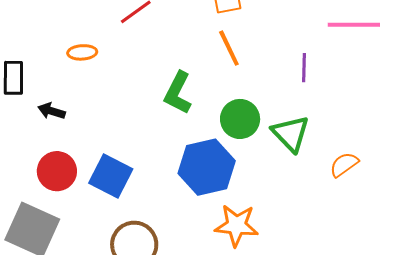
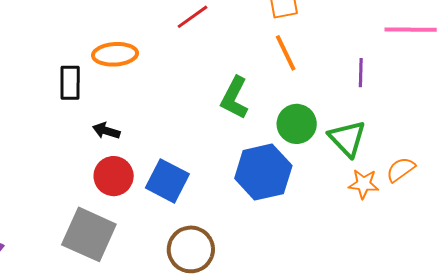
orange ellipse: (82, 52) -> (115, 54), moved, size x1.5
black arrow: (52, 111) -> (106, 131), moved
orange star: (236, 225) -> (364, 184), moved, size x0.7

